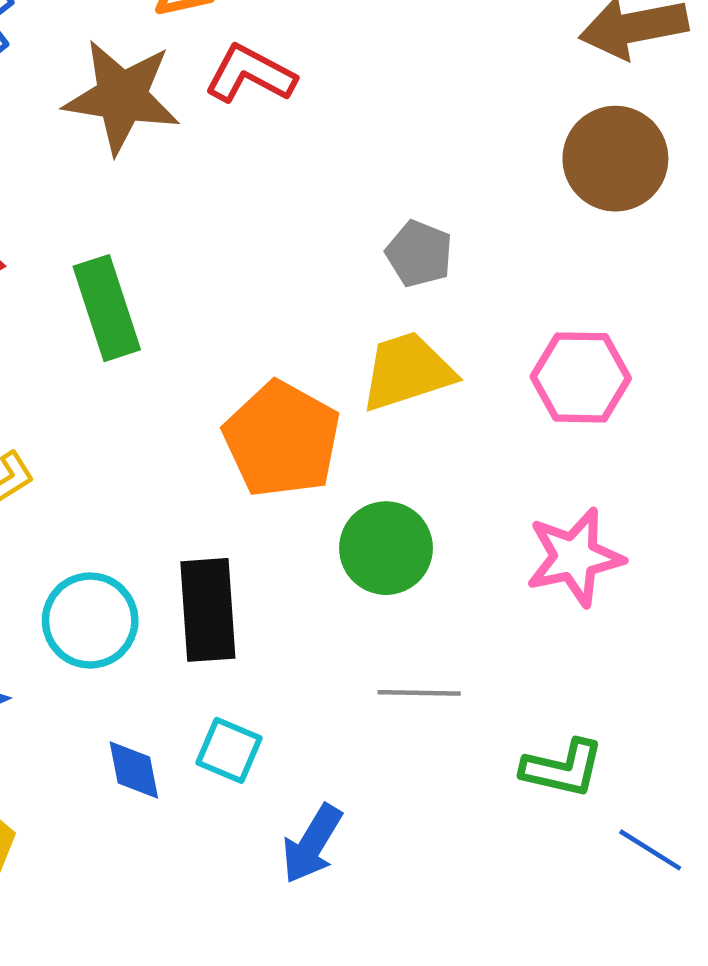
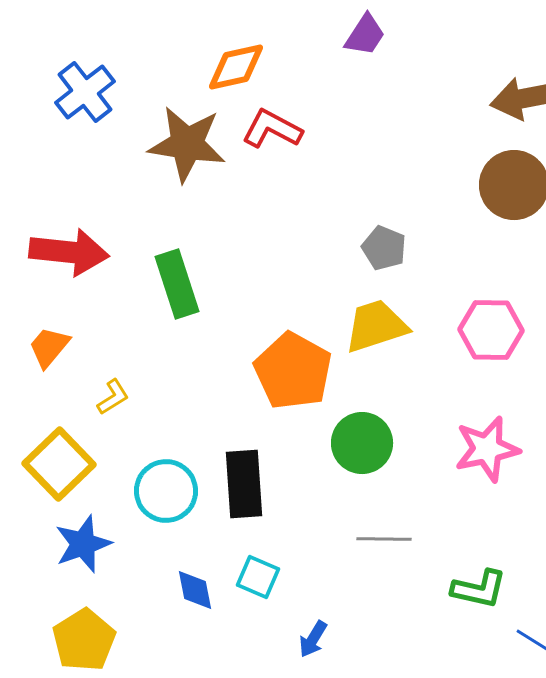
blue arrow: (312, 844) -> (313, 639), size x0.7

